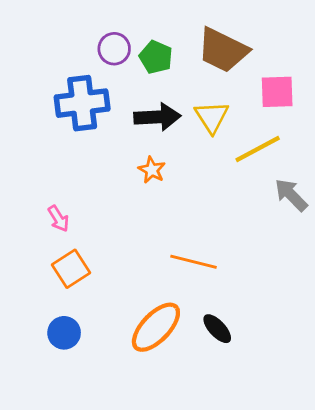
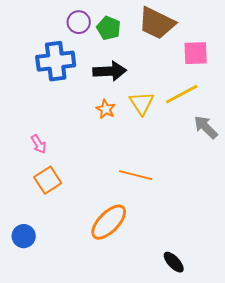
yellow triangle: (212, 117) -> (142, 103), moved
black ellipse: (217, 329) -> (174, 262), moved
blue circle: (64, 333) -> (24, 236), moved

